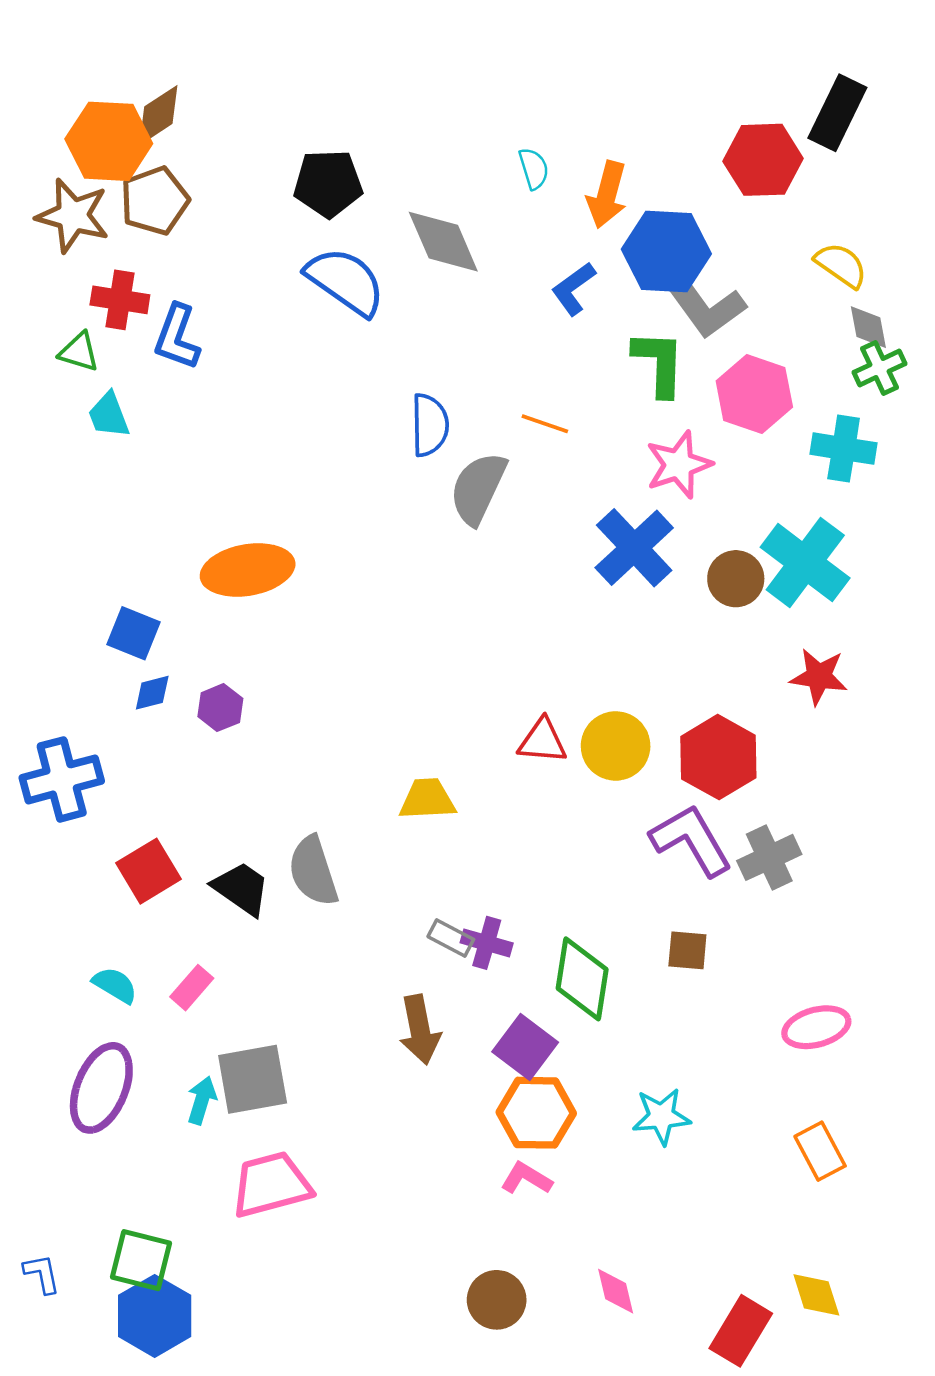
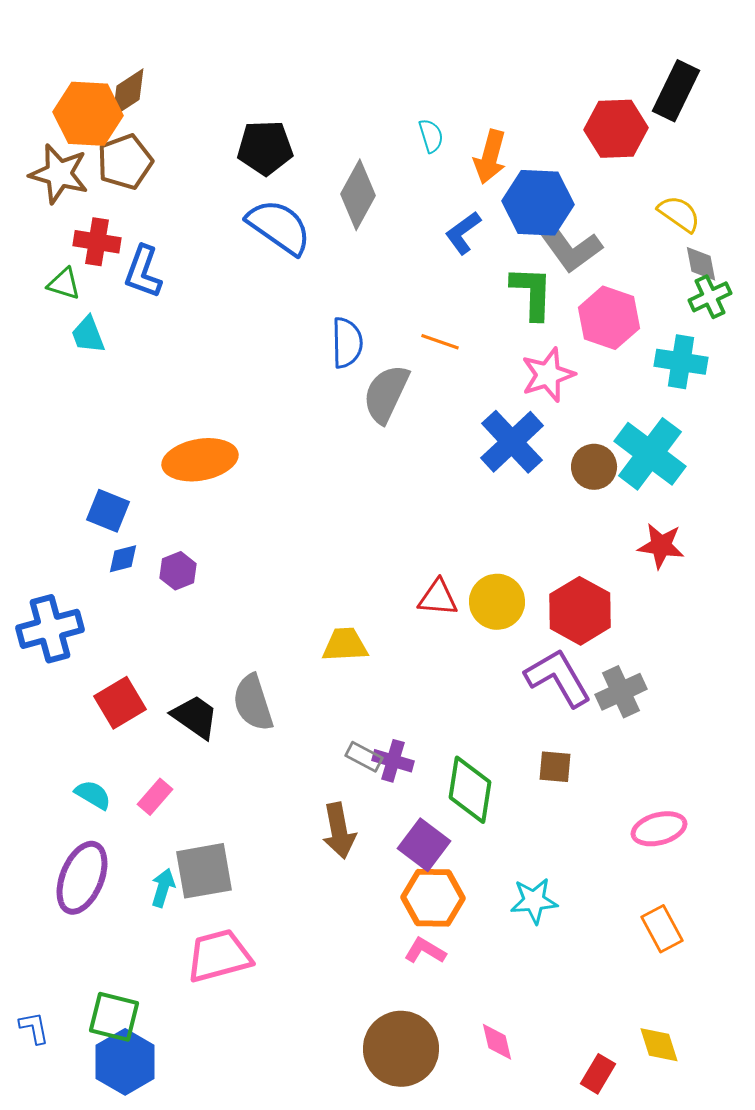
gray diamond: (443, 242) -> (358, 195), turned 52
brown circle: (497, 1300) -> (401, 1049), size x1.6
red rectangle: (741, 1331) -> (598, 1074), size x0.7

